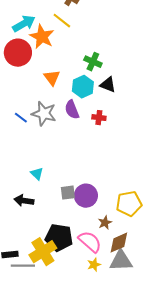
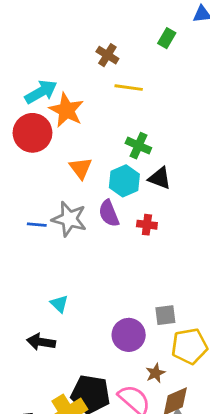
yellow line: (62, 21) -> (129, 88), moved, turned -30
blue line: (21, 118) -> (37, 225), turned -32
gray square: (68, 193) -> (165, 315), moved

